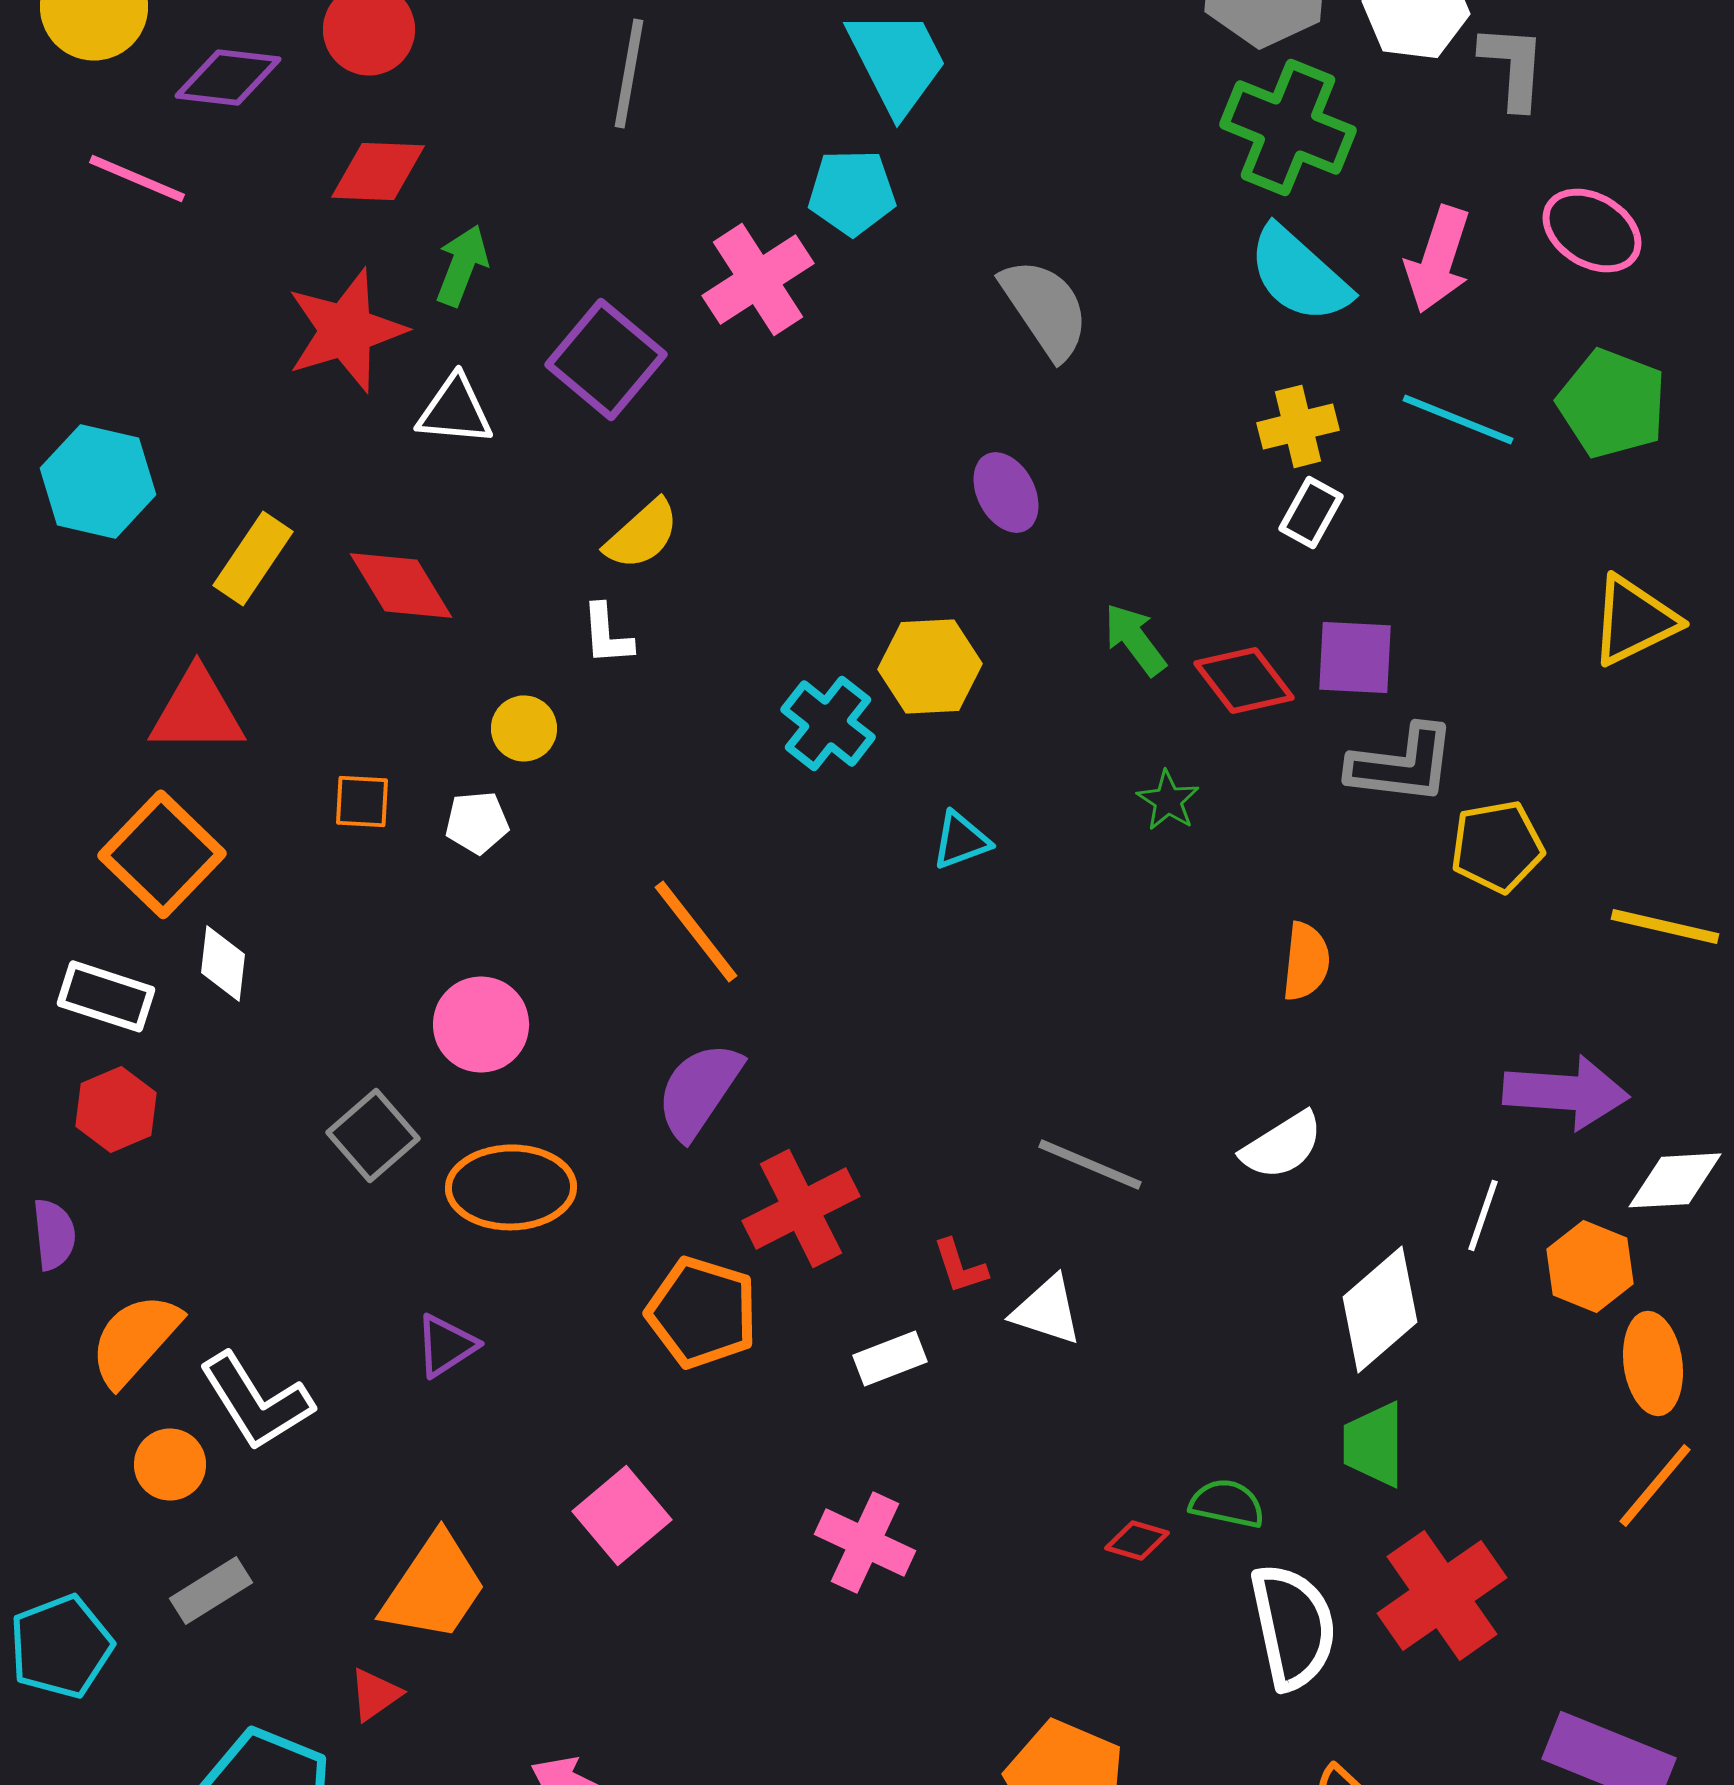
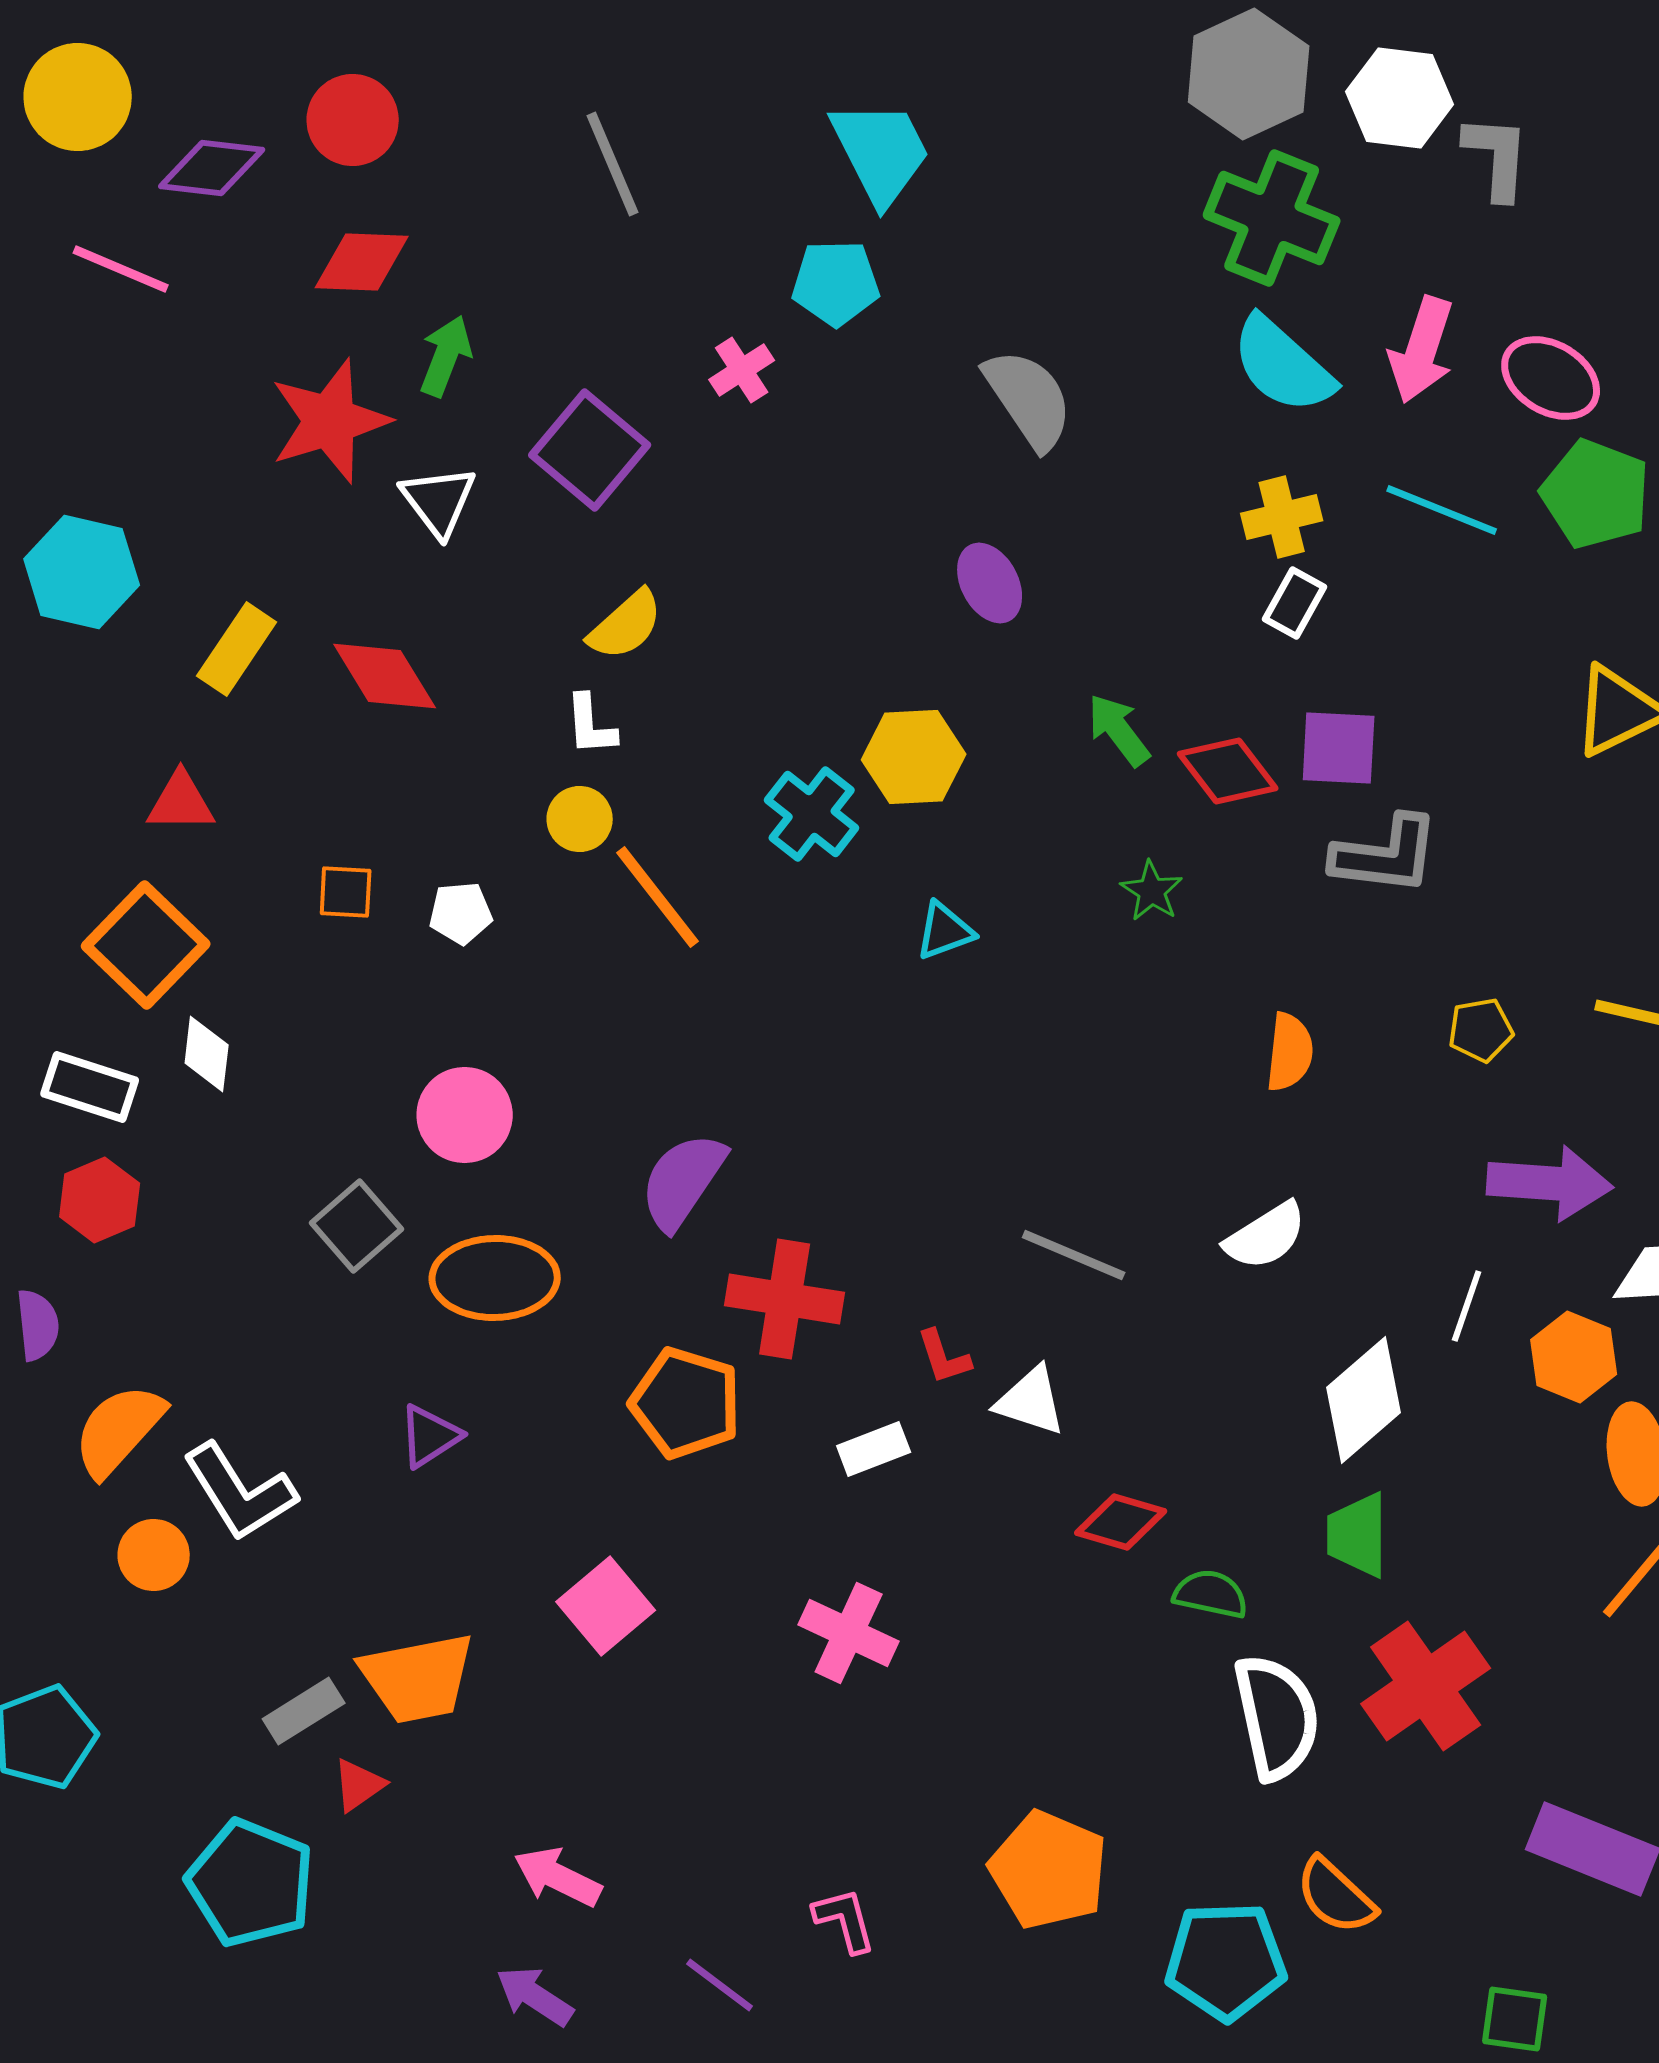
gray line: (629, 73) -> (613, 164), turned -33
pink ellipse: (1592, 230) -> (1551, 378), moved
pink cross: (758, 279) -> (742, 370), size x0.6
white triangle: (455, 410) -> (439, 501), turned 48
red triangle: (197, 711) -> (181, 802), size x0.7
yellow circle: (524, 728) -> (580, 819), moved
yellow pentagon: (1497, 846) -> (1481, 1030), moved, size x0.7
orange line: (696, 931) -> (658, 897), moved
red cross: (801, 1208) -> (785, 1299), turned 36
red diamond: (1137, 1540) -> (1121, 1522), moved, size x1.4
orange trapezoid: (434, 1587) -> (418, 1678), turned 45
gray rectangle: (211, 1590) -> (304, 1711), moved

